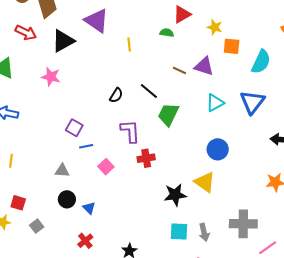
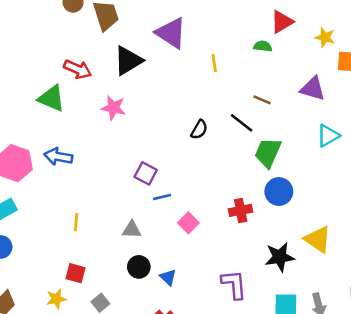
red arrow: (26, 33) -> (78, 69), moved
brown line: (179, 70) -> (262, 100), moved
purple L-shape: (130, 131) -> (234, 284), moved
blue circle: (218, 149) -> (279, 192), moved
yellow line: (11, 161) -> (76, 222), moved

